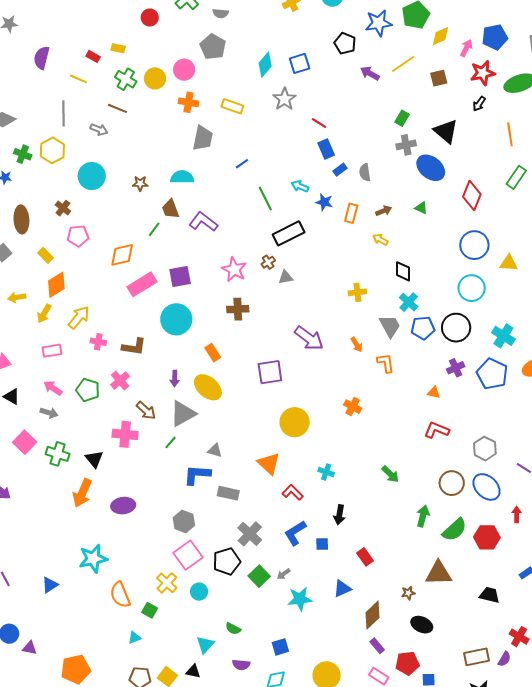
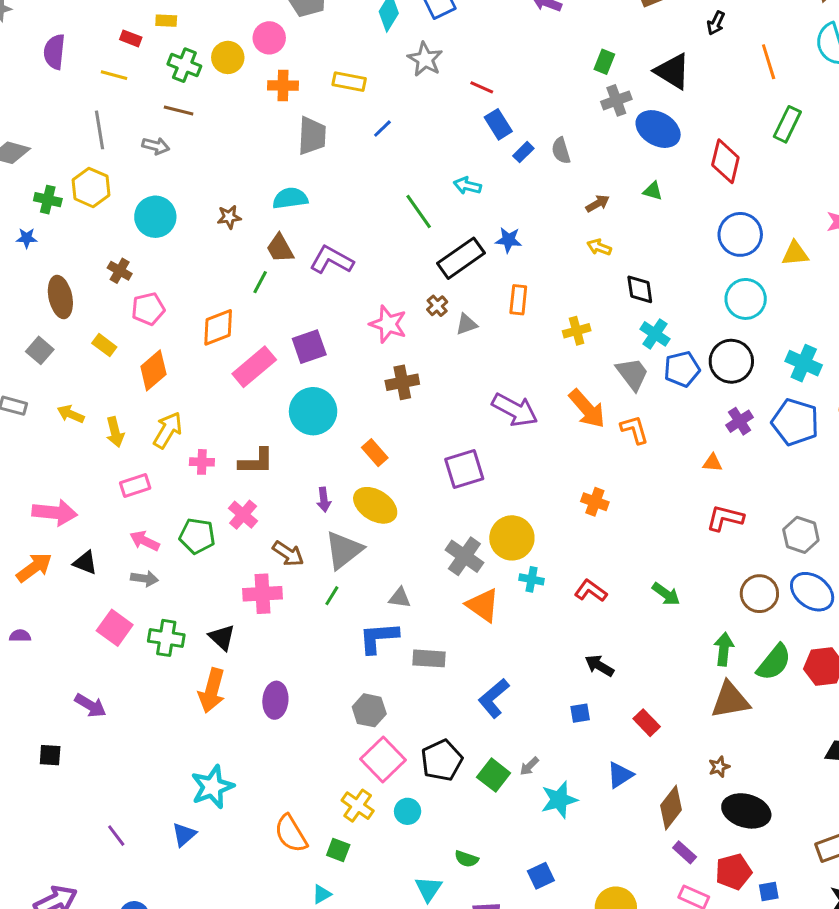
blue line: (242, 164) -> (382, 129), moved
blue star: (324, 202) -> (509, 240), moved
orange rectangle: (351, 213) -> (518, 300), moved
orange diamond: (56, 285) -> (153, 370), moved
yellow arrow: (17, 297) -> (71, 414), turned 42
yellow arrow: (44, 314) -> (115, 432), turned -36
orange arrow: (357, 345) -> (587, 409), size x1.8
cyan cross: (326, 472) -> (532, 579), moved
red L-shape: (293, 492) -> (591, 591), moved
purple ellipse: (123, 506) -> (275, 700), turned -70
black arrow: (339, 515) -> (599, 666), turned 120
blue L-shape: (295, 533) -> (494, 698), moved
gray cross: (250, 534) -> (464, 556), moved
cyan star: (93, 559) -> (212, 787), moved
brown triangle: (439, 573) -> (730, 700), moved
black ellipse: (422, 625) -> (746, 811), size x1.4

